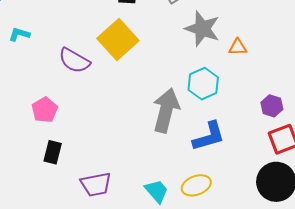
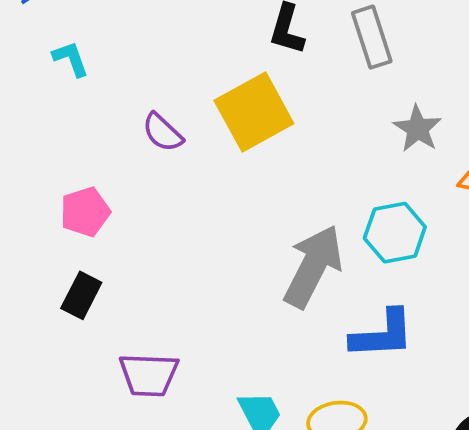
gray star: (202, 29) -> (418, 129), size x0.7
cyan L-shape: (19, 34) -> (71, 59), turned 40
purple semicircle: (74, 61) -> (163, 132), size x0.7

